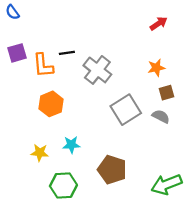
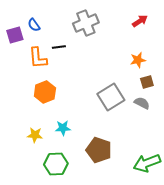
blue semicircle: (12, 12) -> (34, 25), moved
purple square: (17, 53) -> (15, 35), moved
gray cross: (97, 70) -> (86, 23), moved, turned 30

